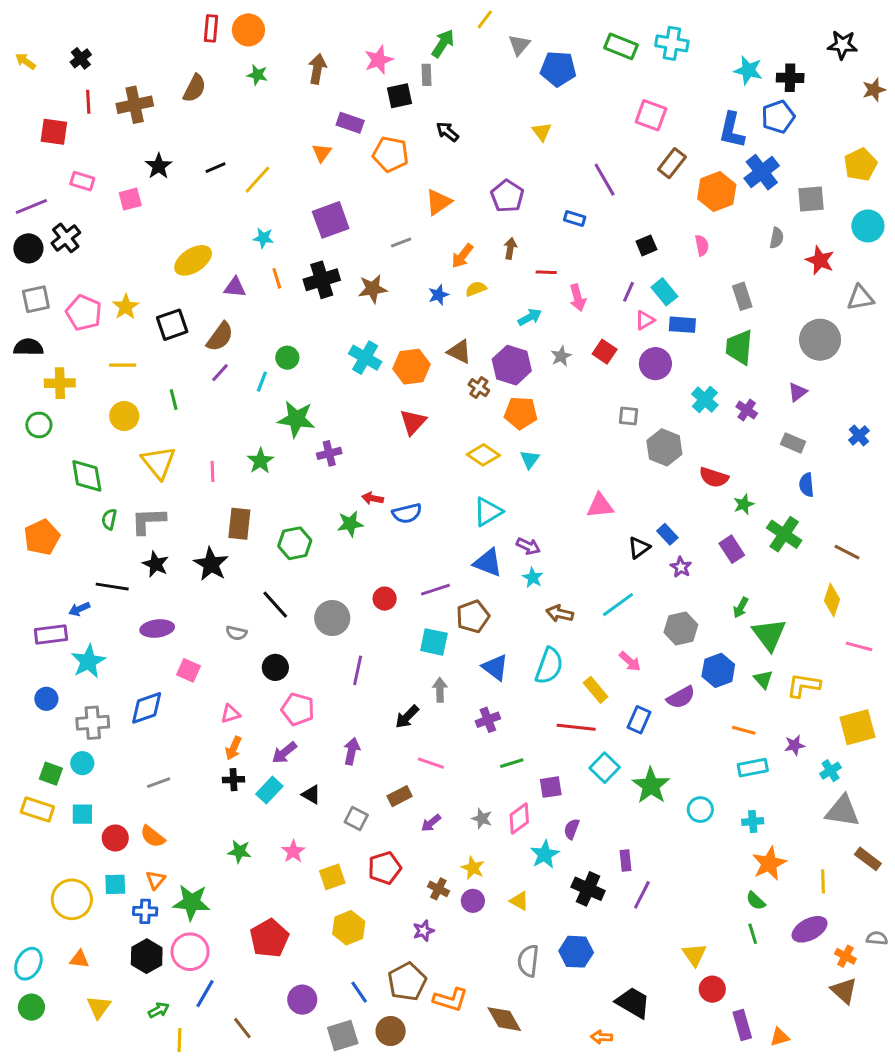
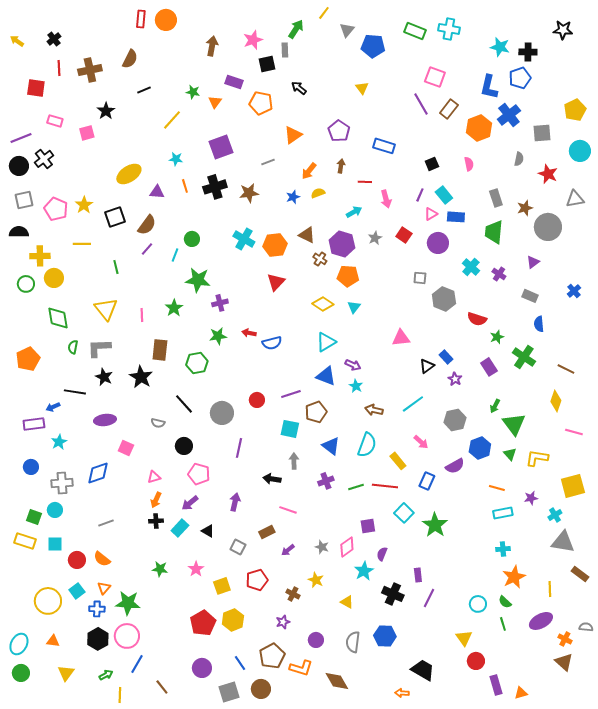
green star: (257, 75) -> (193, 92), moved
brown star: (874, 90) -> (525, 208), moved
black line: (215, 168) -> (144, 90), moved
purple line: (605, 180) -> (421, 104), moved
blue rectangle: (575, 218) -> (384, 146), size x1.5
yellow circle: (124, 416) -> (54, 278), moved
green star: (350, 524) -> (218, 336), moved
cyan star: (88, 661) -> (59, 442), size x0.7
black arrow: (407, 717) -> (272, 479), turned 54
green line: (512, 763) -> (356, 487), moved
cyan circle: (700, 810) -> (478, 604), moved
cyan square: (115, 884) -> (77, 591), turned -35
purple circle: (473, 901) -> (316, 640), moved
red pentagon: (269, 938) -> (203, 623), moved

